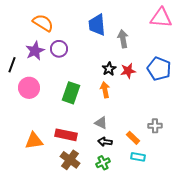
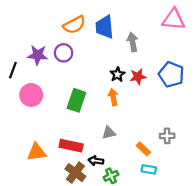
orange semicircle: (43, 23) -> (74, 25), moved, turned 120
purple star: (35, 51) -> (38, 55), turned 30
gray triangle: (101, 123) -> (109, 133), turned -40
black arrow: (105, 142) -> (96, 161), moved

